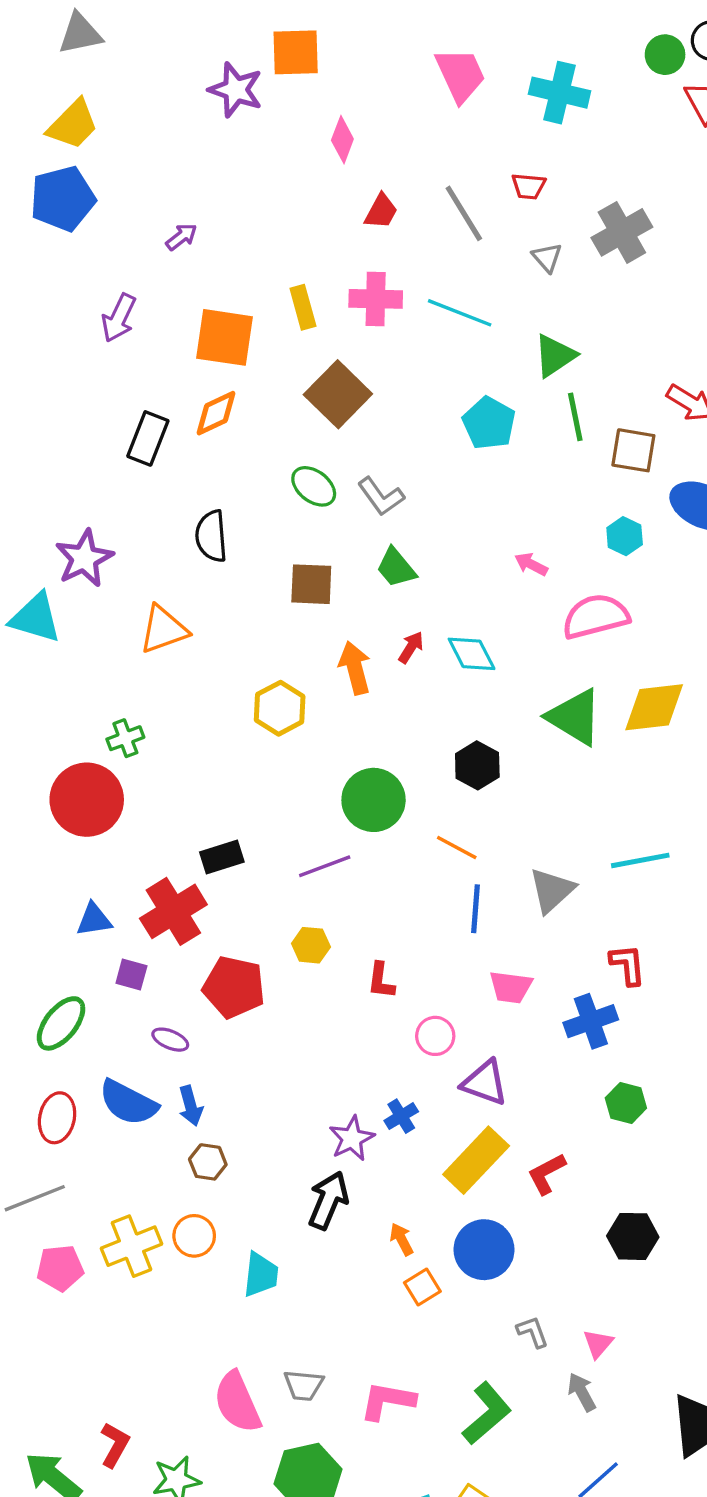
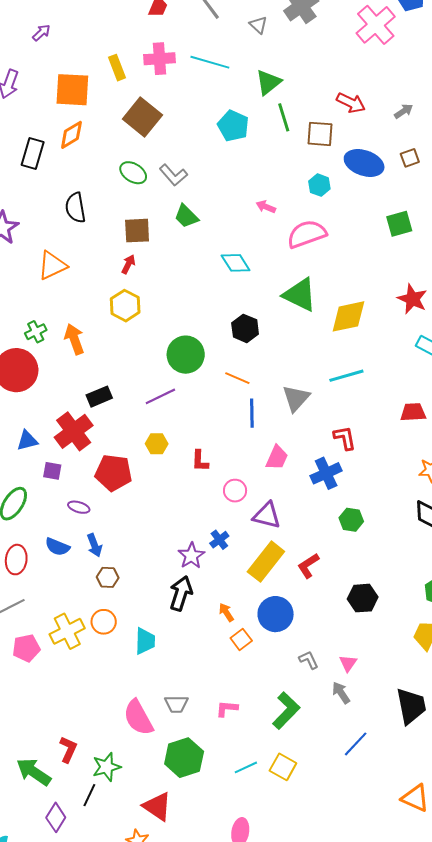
red arrow: (411, 647) -> (128, 264), moved
orange arrow: (355, 668) -> (74, 339), moved
yellow diamond: (654, 707) -> (348, 316), moved
pink trapezoid: (511, 987) -> (277, 458), turned -68
blue semicircle: (128, 1103) -> (57, 547), size x0.7
pink L-shape: (388, 1401) -> (227, 709), size x0.7

